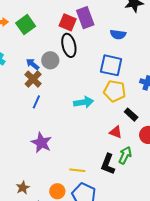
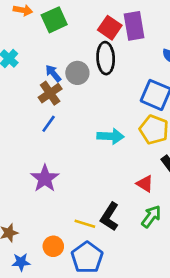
black L-shape: (108, 164) -> (110, 217), moved

